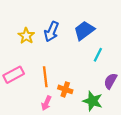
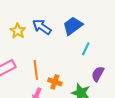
blue arrow: (52, 32) -> (42, 27), turned 102

